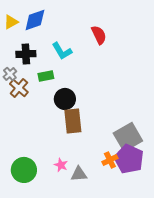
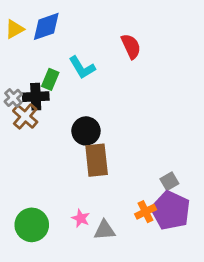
black cross: (26, 54) -> (36, 97), moved
green rectangle: (46, 76) -> (50, 79), moved, turned -56
gray square: (128, 137) -> (169, 181), size x0.5

